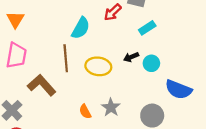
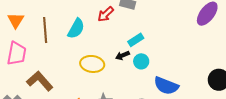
cyan rectangle: (147, 28) -> (136, 40), moved
brown line: (66, 58) -> (45, 30), moved

